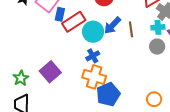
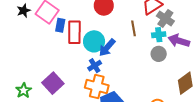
red rectangle: (74, 22) -> (74, 32), turned -55
blue arrow: (112, 25) -> (107, 48), moved
brown line: (131, 29) -> (133, 28), moved

